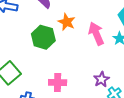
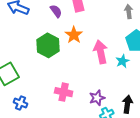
pink cross: (58, 83) -> (64, 92), moved

